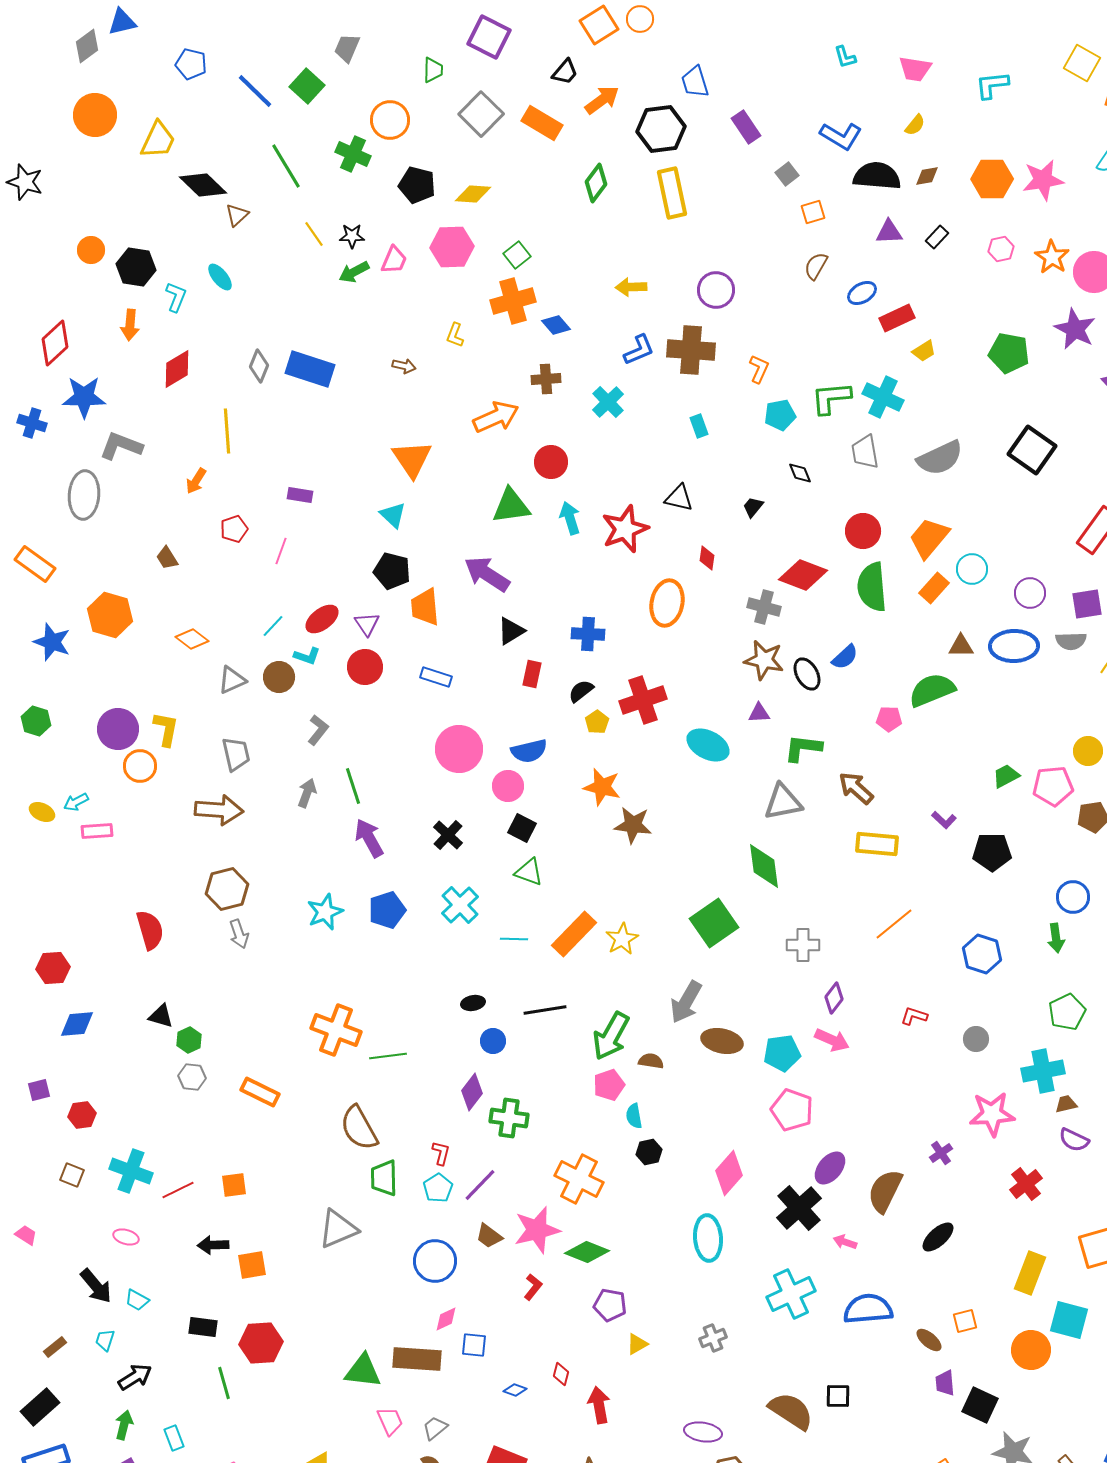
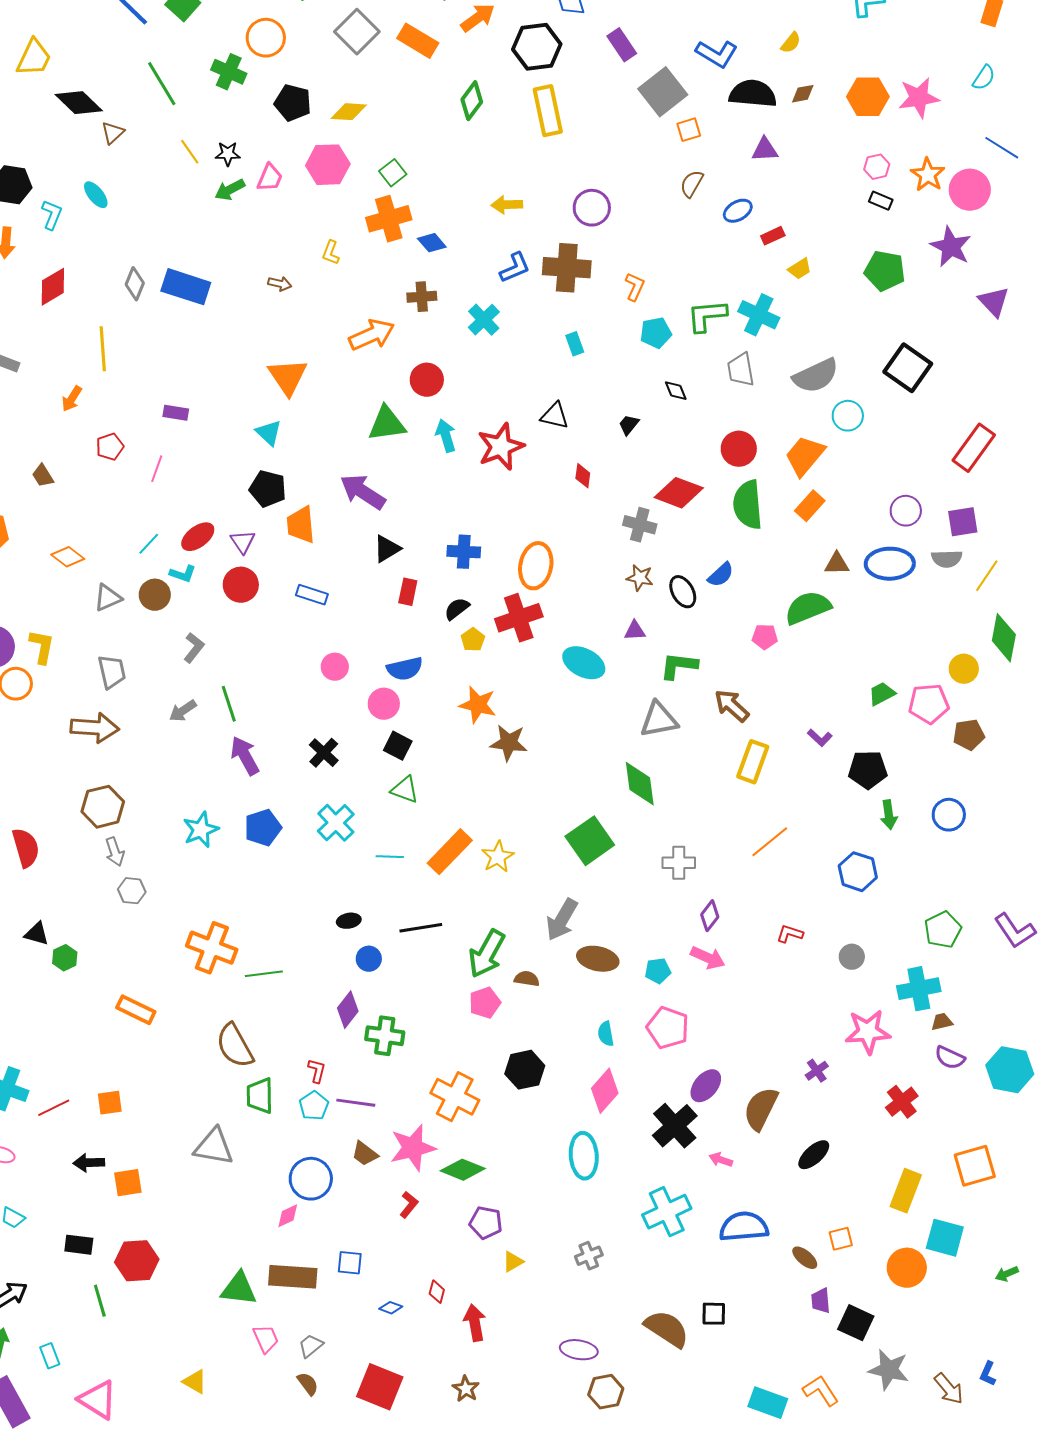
gray square: (787, 174) -> (663, 92), size x2.0
black rectangle: (937, 237) -> (881, 201), moved, turned 70
red rectangle: (897, 318) -> (773, 236), size x0.7
cyan circle: (972, 569) -> (848, 416), moved
orange ellipse: (667, 603) -> (536, 566), moved
brown star: (764, 660) -> (640, 578), size x0.7
pink circle: (459, 749) -> (335, 667), size x0.6
gray arrow: (307, 793) -> (183, 711), turned -144
yellow rectangle: (877, 844) -> (753, 762), turned -75
green arrow: (1056, 938) -> (889, 815), moved
cyan pentagon: (782, 1053) -> (658, 971), size x0.7
gray hexagon: (192, 1077) -> (132, 891), moved
cyan semicircle: (634, 1116) -> (606, 1034), moved
black hexagon: (649, 1152) -> (525, 1070), size x1.5
purple line: (480, 1185) -> (356, 1103), turned 54
gray triangle: (338, 1229) -> (214, 1147), turned 33
pink diamond: (446, 1319) -> (288, 1216), moved

